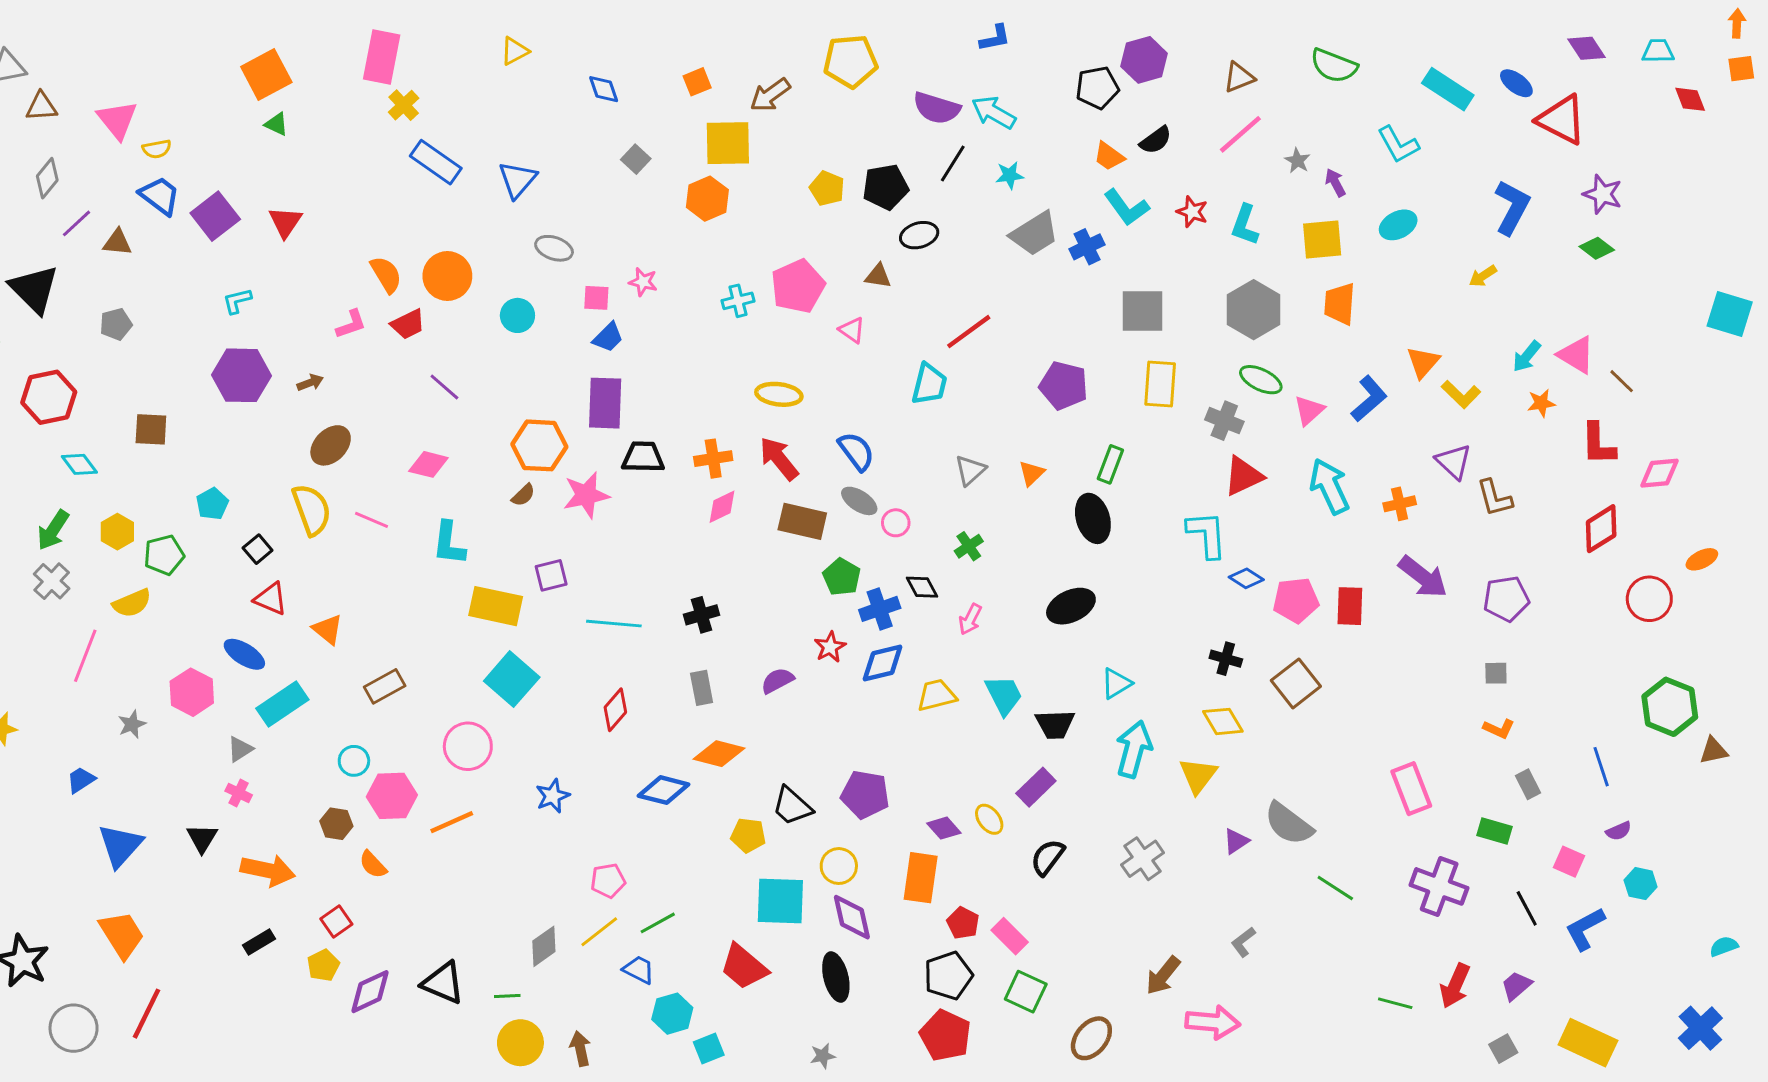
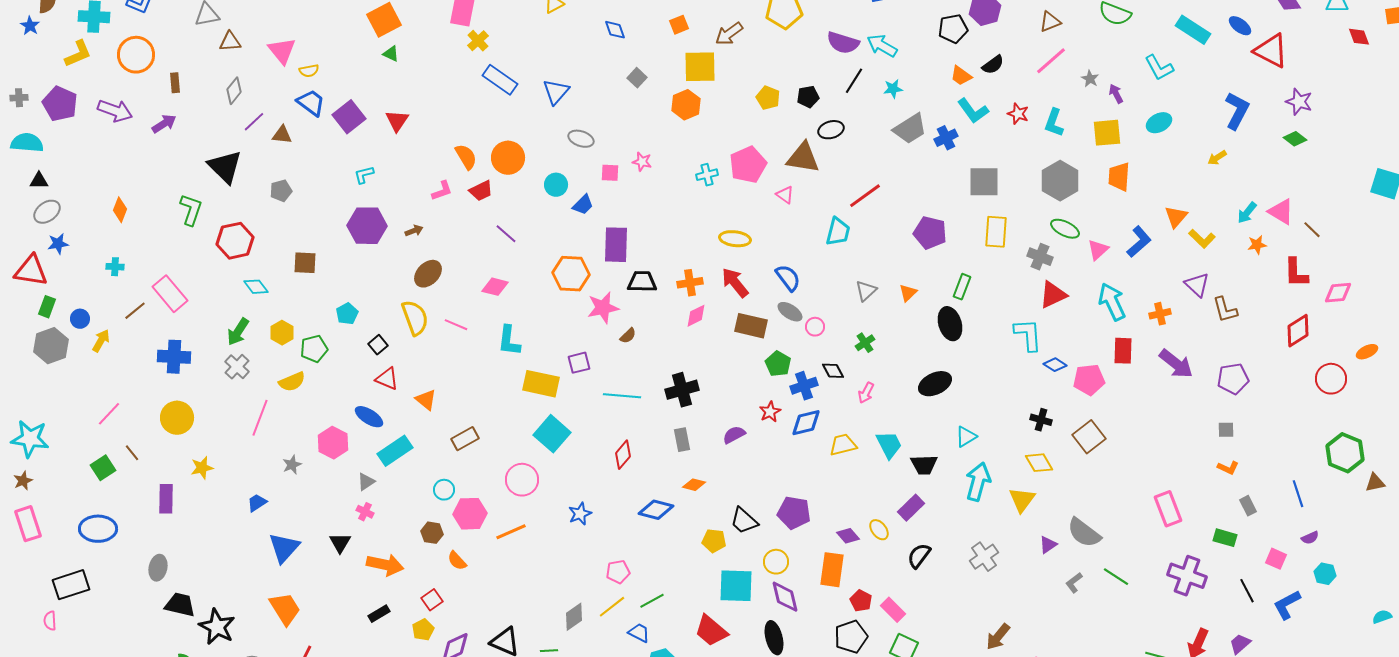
black pentagon: (886, 187) -> (808, 97), size x0.7
brown triangle: (878, 276) -> (803, 158), size x1.8
blue trapezoid: (608, 337) -> (583, 205), moved
brown semicircle: (523, 495) -> (628, 336), moved
red rectangle: (1350, 606) -> (1123, 351), moved
black cross: (702, 615) -> (682, 390), size x1.4
orange diamond: (719, 754) -> (694, 485), size x0.7
gray L-shape: (1243, 942) -> (1074, 583), moved

